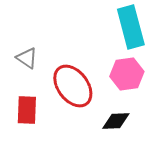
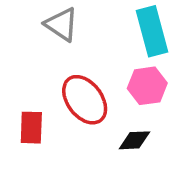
gray triangle: (27, 58) -> (61, 24), moved, size x1.4

